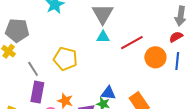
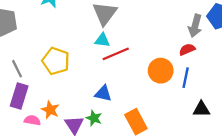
red line: (132, 43) -> (116, 54), moved
blue triangle: (108, 93) -> (103, 93), moved

